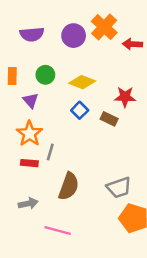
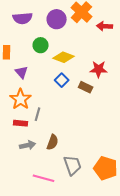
green circle: (45, 75) -> (41, 45), moved
brown semicircle: (69, 186) -> (53, 142), size x0.7
gray trapezoid: (119, 188) -> (73, 165), moved, turned -90
gray arrow: (28, 203) -> (28, 145), moved

